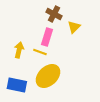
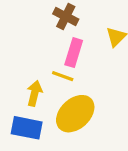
brown cross: (54, 14) -> (66, 16), moved
yellow arrow: (19, 50) -> (34, 93), moved

